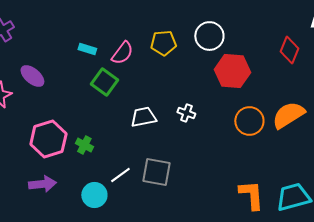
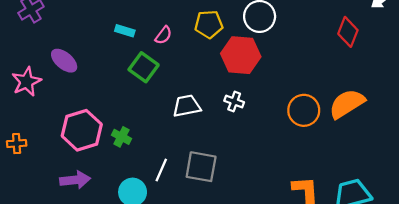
pink semicircle: (122, 53) -> (163, 35), size x0.7
red hexagon: (232, 71) -> (241, 55), moved
white line: (120, 175) -> (161, 170), turned -30

